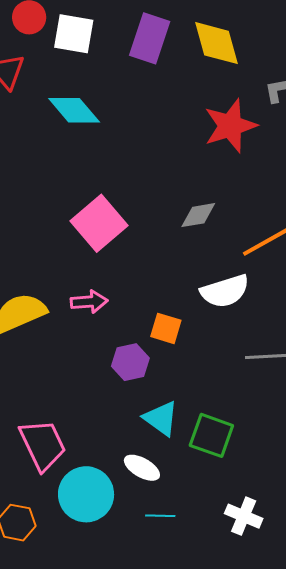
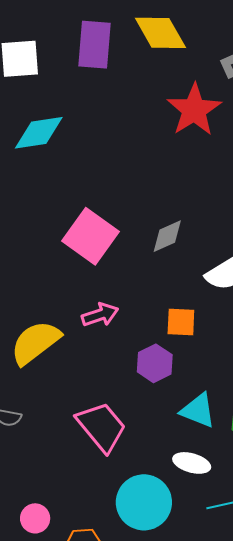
cyan diamond: (74, 110) -> (39, 133), turned -44
gray diamond: (198, 215) -> (167, 236), moved
pink trapezoid: (43, 445) -> (101, 427), moved

